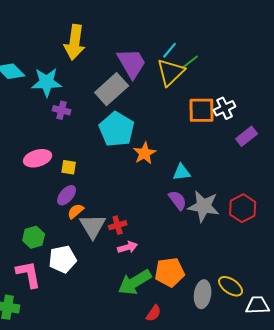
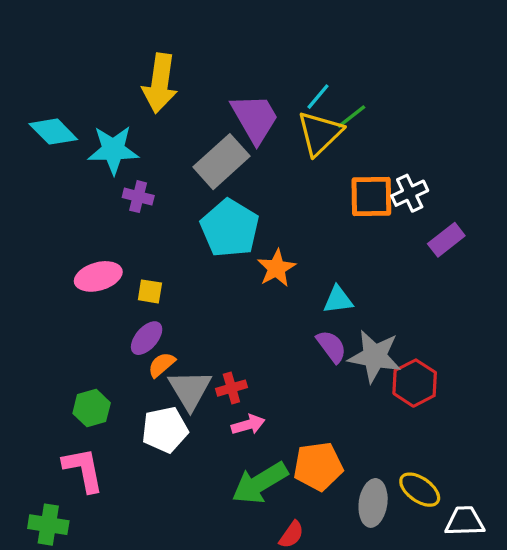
red hexagon: (243, 208) -> (415, 383), moved
white pentagon: (63, 259) -> (165, 430), moved

